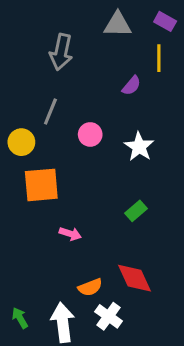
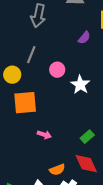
white star: (139, 147) -> (80, 85), moved
green rectangle: (136, 211) -> (87, 137), moved

